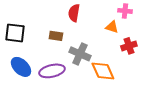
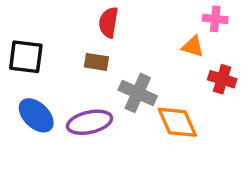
red semicircle: (74, 13) -> (108, 22), moved
red cross: (129, 46) -> (222, 79), turned 35

